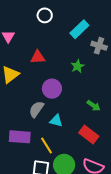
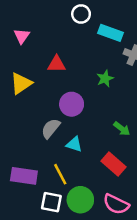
white circle: (45, 15) -> (81, 14), moved
cyan rectangle: (79, 29) -> (110, 33), turned 60
purple rectangle: (20, 137) -> (24, 176), moved

